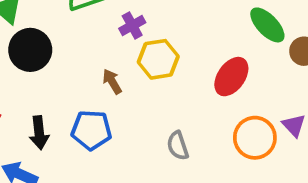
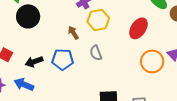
black arrow: (39, 133) -> (34, 62), turned 78
gray semicircle: (178, 146) -> (96, 53), moved

